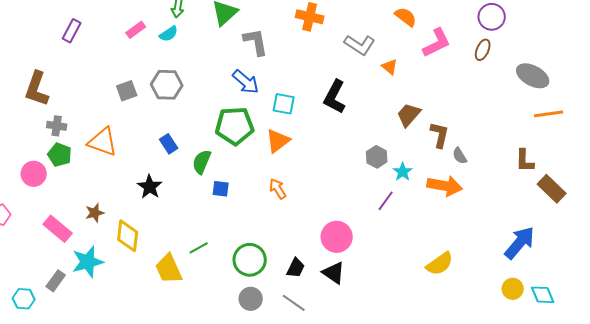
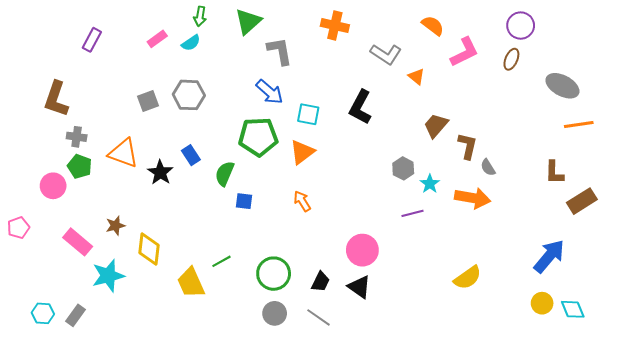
black star: (150, 187) -> (160, 173), moved
brown rectangle: (552, 189) -> (582, 201), turned -76
purple line: (386, 201) -> (412, 213), turned 40
gray rectangle: (56, 281) -> (76, 315), moved

